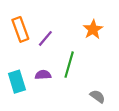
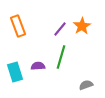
purple line: (45, 38) -> (60, 29), moved
gray semicircle: (98, 96) -> (86, 85), turned -56

